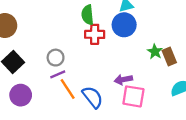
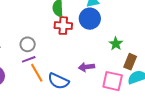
brown rectangle: (169, 56) -> (130, 62), moved, turned 42
pink square: (133, 96) -> (113, 81), moved
blue semicircle: (93, 97) -> (58, 81), turned 150

